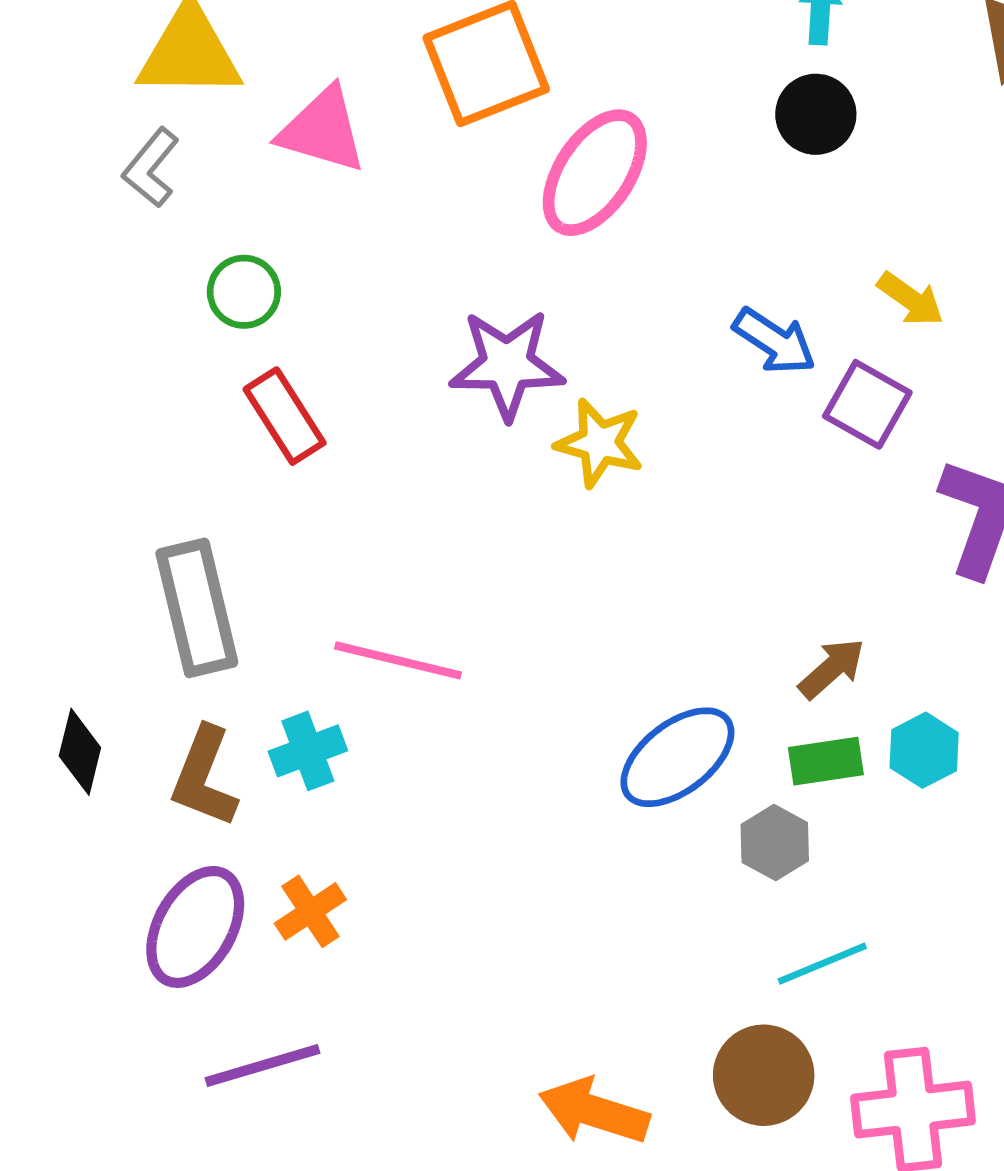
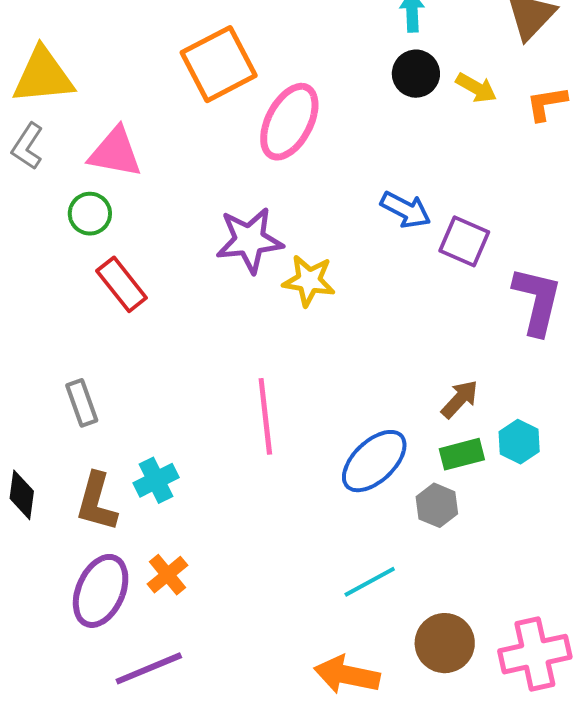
pink triangle: (322, 130) -> (115, 152), moved
yellow arrow: (911, 299) -> (476, 88), moved
gray rectangle: (197, 608) -> (82, 403), size x0.6
pink line: (398, 660) -> (265, 416), moved, turned 76
cyan line: (822, 964) -> (370, 582), moved

